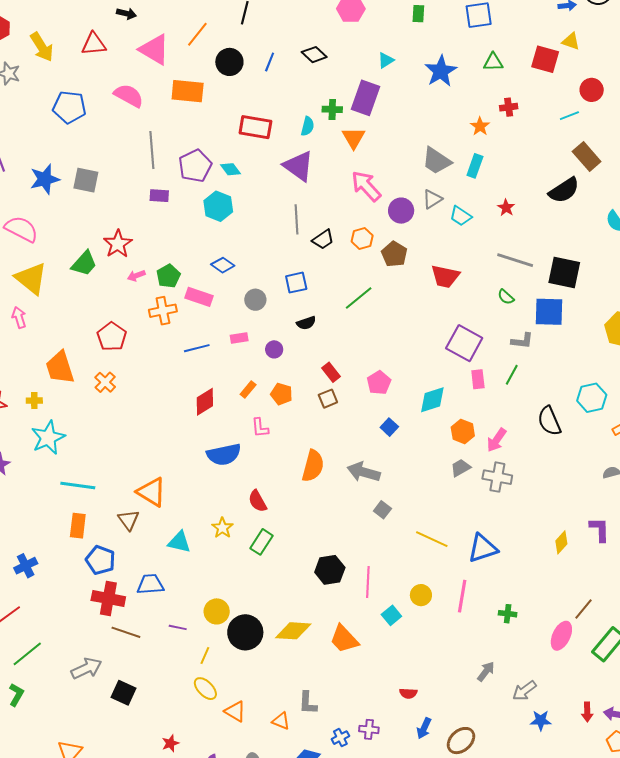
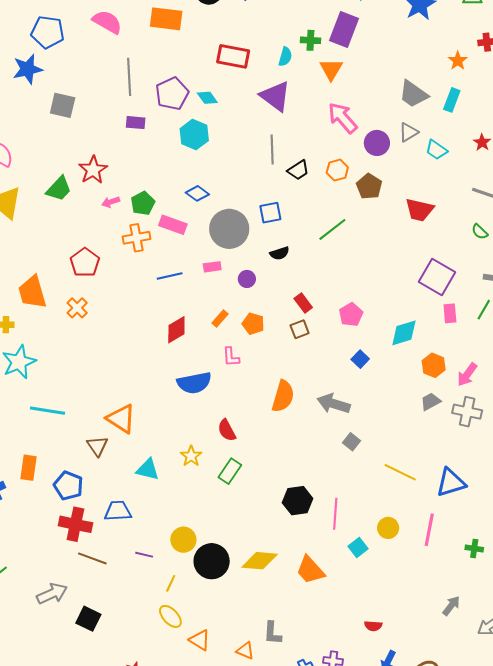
blue star: (45, 179) -> (28, 69), moved
gray circle: (255, 300) -> (229, 229), size x1.8
orange rectangle: (78, 526) -> (28, 468), moved

